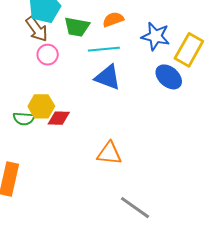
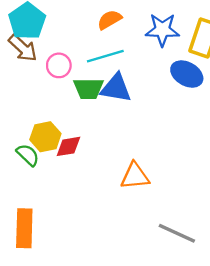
green trapezoid: (77, 27) -> (89, 89), moved
pink circle: (48, 55) -> (59, 65), moved
green semicircle: (24, 119) -> (28, 155), turned -130

